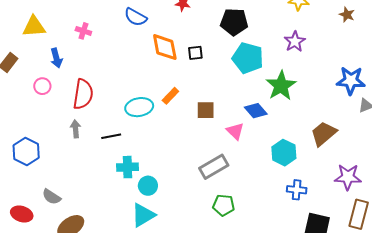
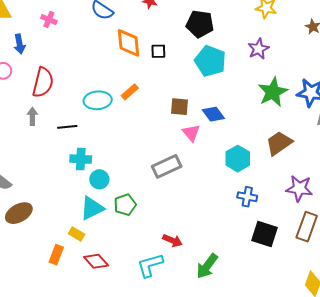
green star: (281, 86) -> (273, 92), moved
brown square: (206, 110) -> (180, 107), moved
green pentagon: (224, 205) -> (125, 205), moved, turned -30

